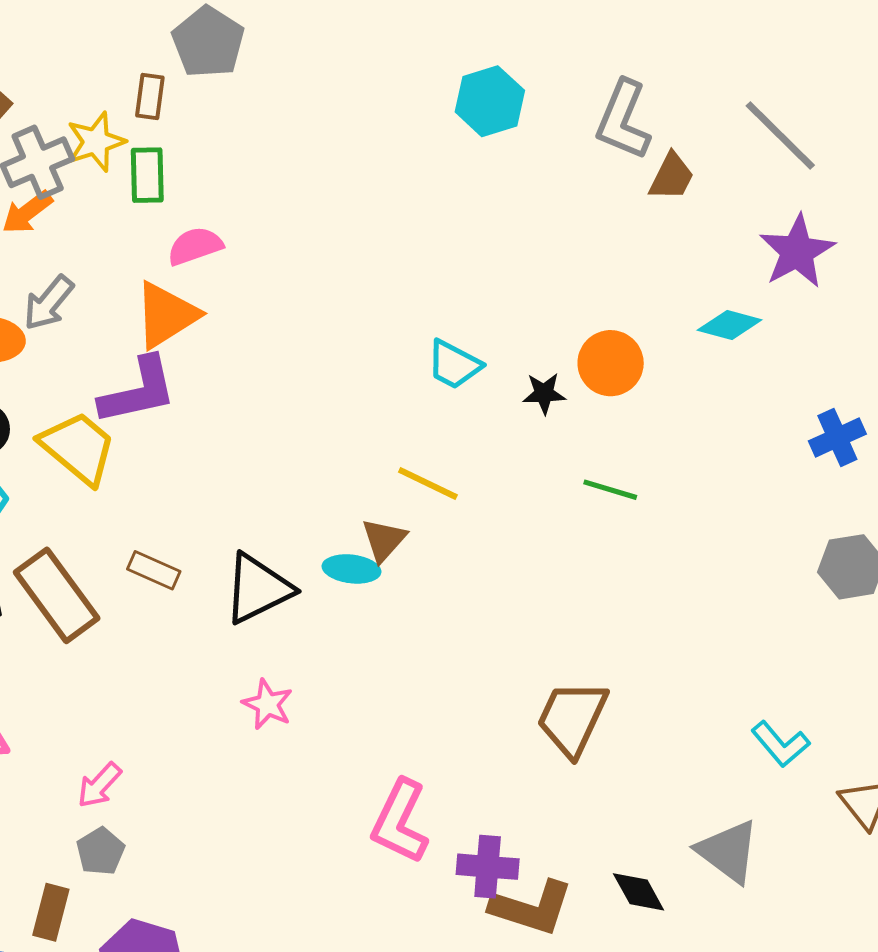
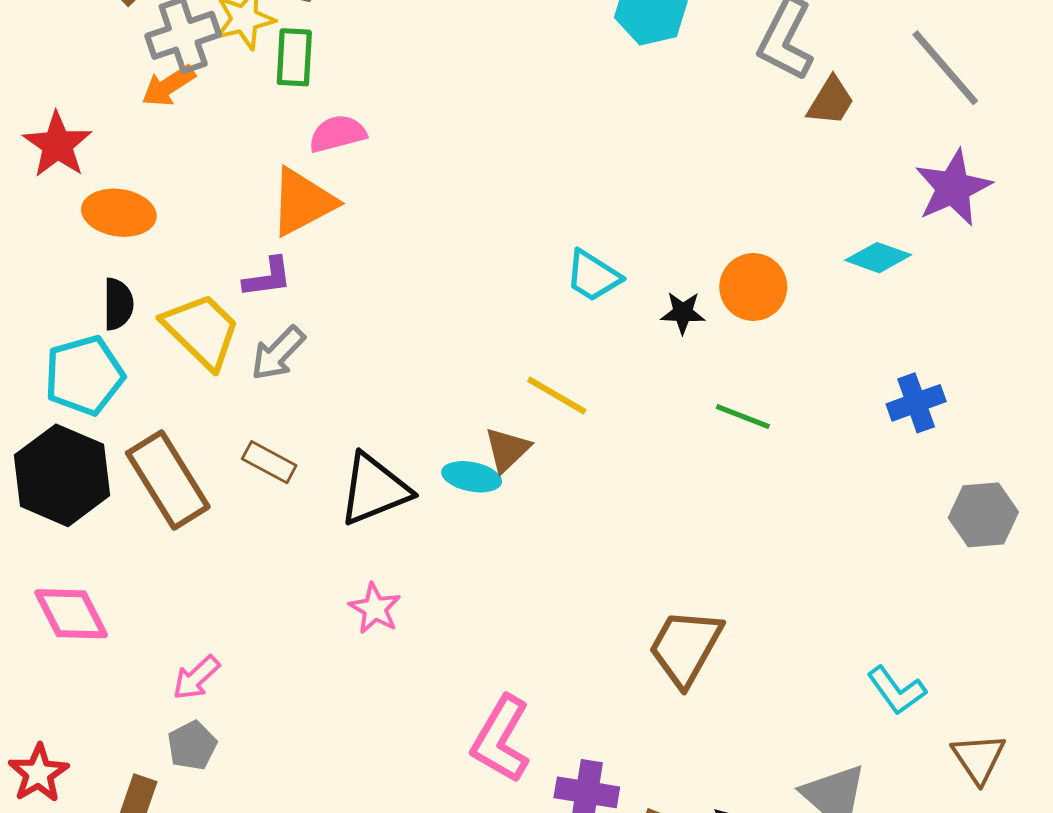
gray arrow: (49, 303) -> (278, 353), moved
purple L-shape: (138, 391) -> (268, 277), size x0.6
blue cross: (837, 438) -> (916, 403), moved

